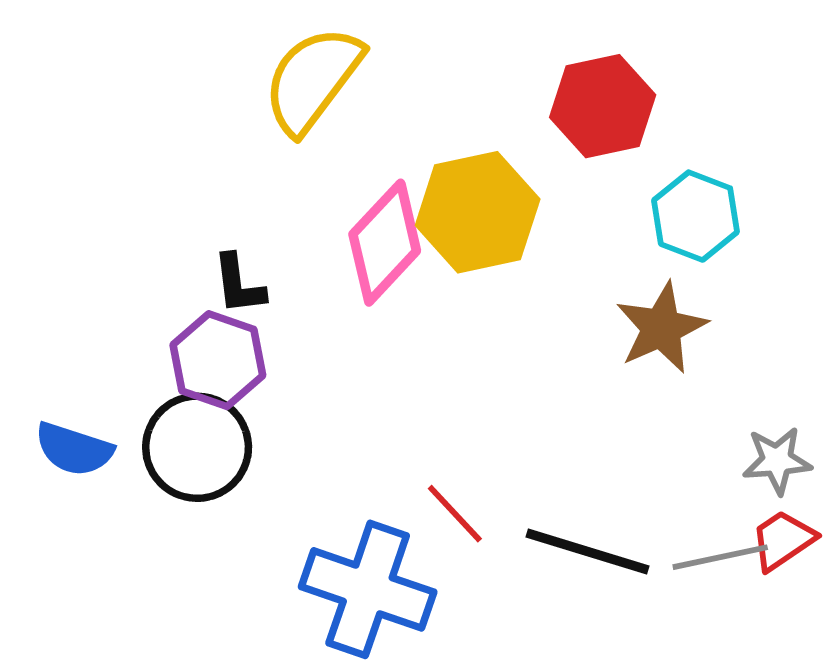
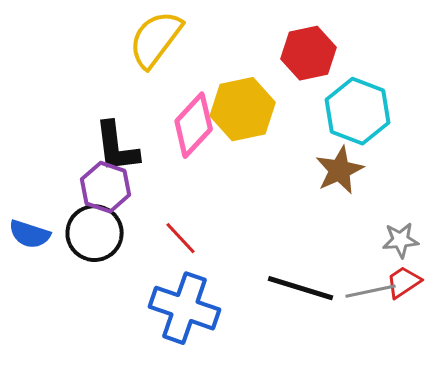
cyan hexagon: (696, 216) -> (358, 111), size x1.4
black L-shape: (239, 284) -> (117, 147), size x1.6
red line: (455, 514) -> (181, 238), moved

